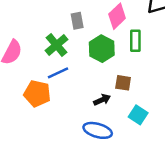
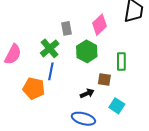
green rectangle: (135, 41) -> (121, 62), moved
blue line: (58, 73) -> (51, 71), turned -54

